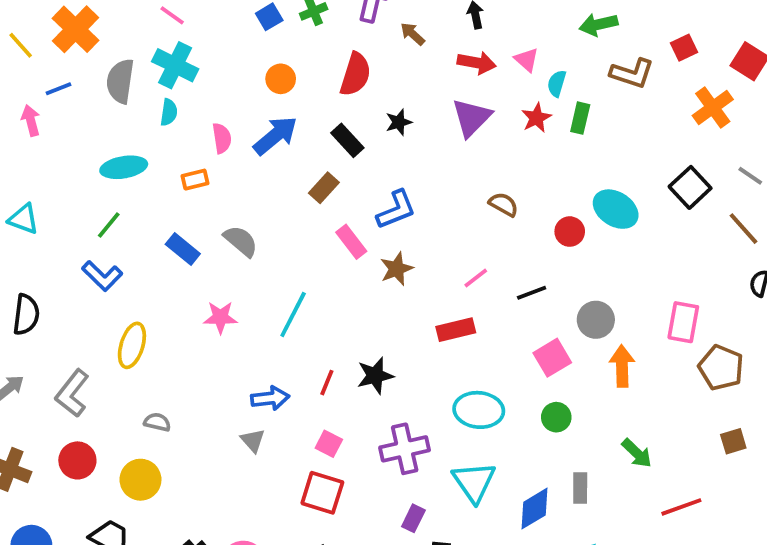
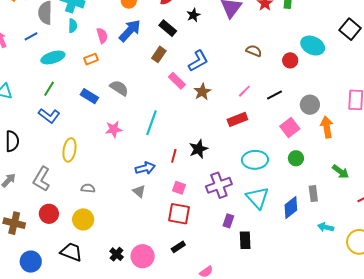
blue line: (59, 89) -> (31, 36), moved

